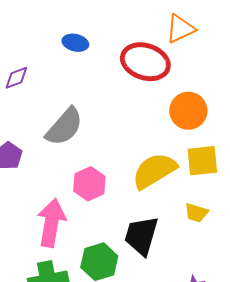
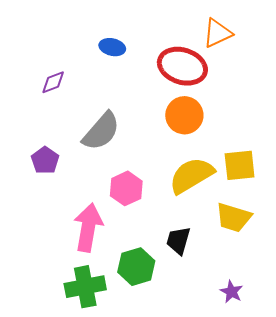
orange circle: (188, 111) -> (184, 115), moved
yellow trapezoid: (196, 213) -> (234, 217), size x1.5
black trapezoid: (141, 236) -> (178, 241), size x0.7

